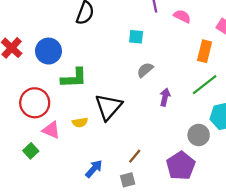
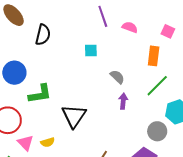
gray semicircle: (145, 70) -> (117, 77), moved, turned 91
yellow semicircle: (80, 122) -> (48, 142), moved
pink triangle: (51, 130) -> (25, 143), turned 30

